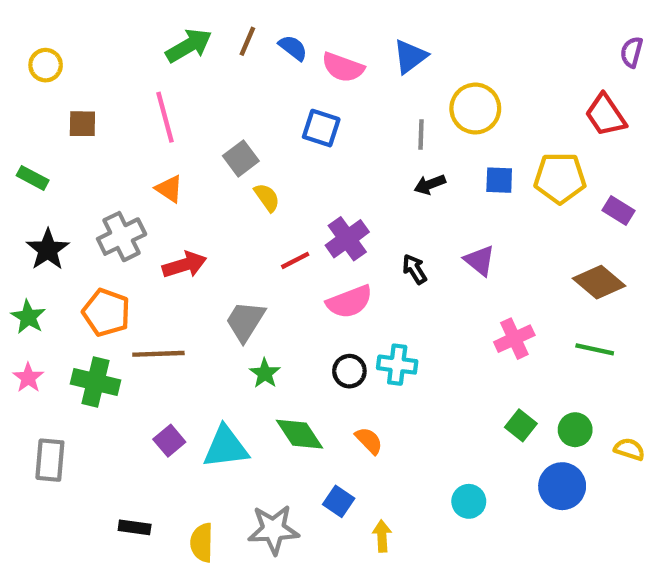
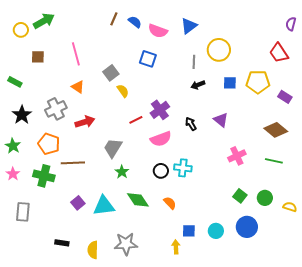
green arrow: (189, 46) -> (44, 21), moved
blue circle: (562, 486) -> (247, 227), moved
blue square: (339, 501) -> (189, 231), moved, turned -32

